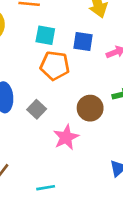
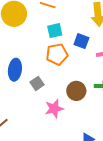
cyan square: (45, 35) -> (55, 31), turned -35
orange pentagon: (55, 66) -> (57, 54), turned -30

